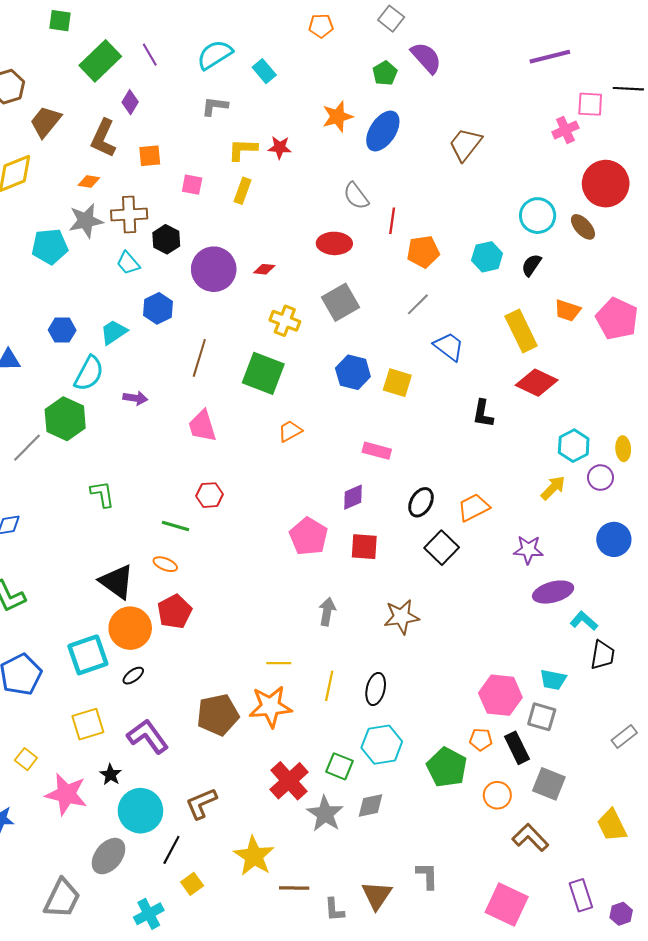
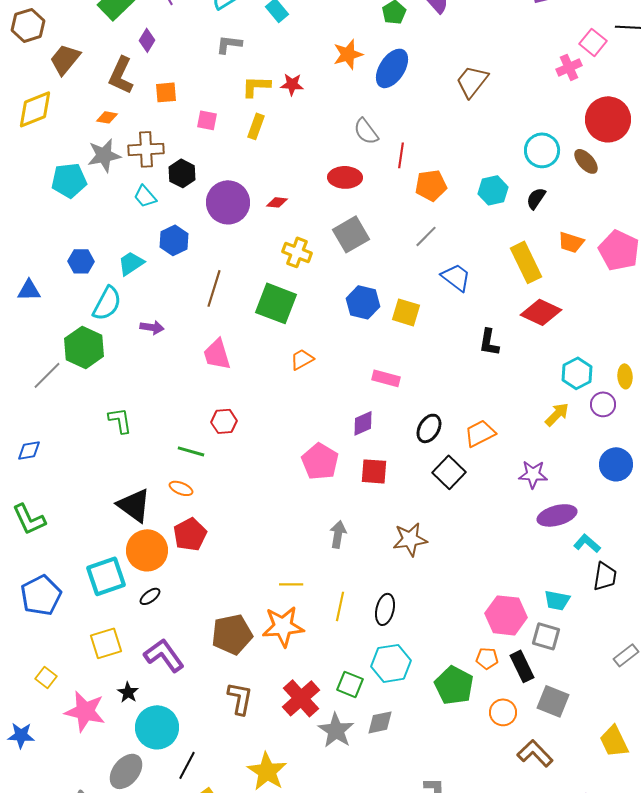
pink square: (590, 104) -> (593, 42), turned 36
brown L-shape: (201, 803) -> (240, 698), moved, turned 124

